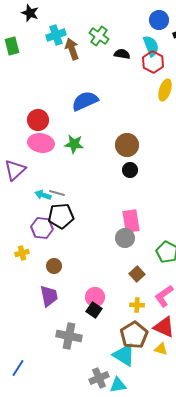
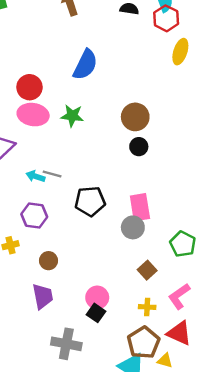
blue semicircle: (85, 101) -> (85, 65), turned 140
black pentagon: (61, 216) -> (90, 201), moved
yellow triangle: (161, 349) -> (165, 360), moved

